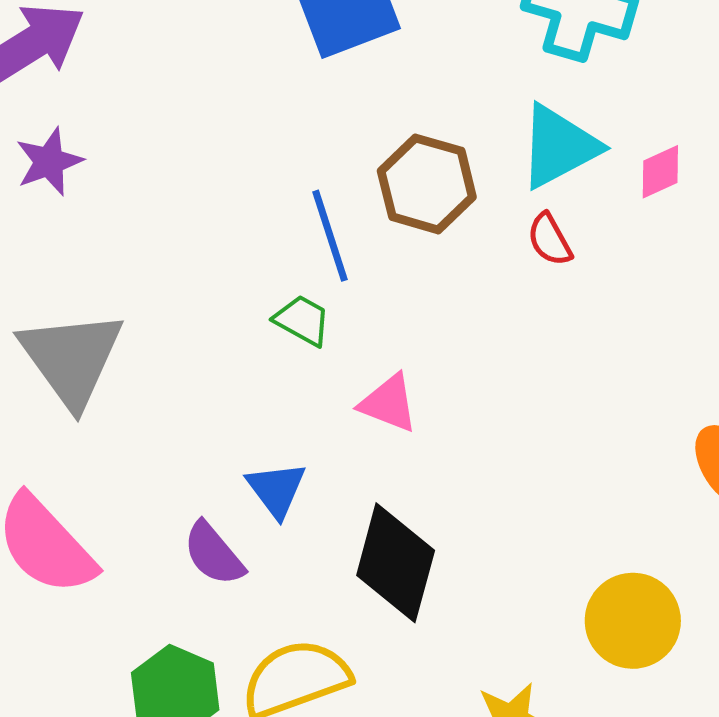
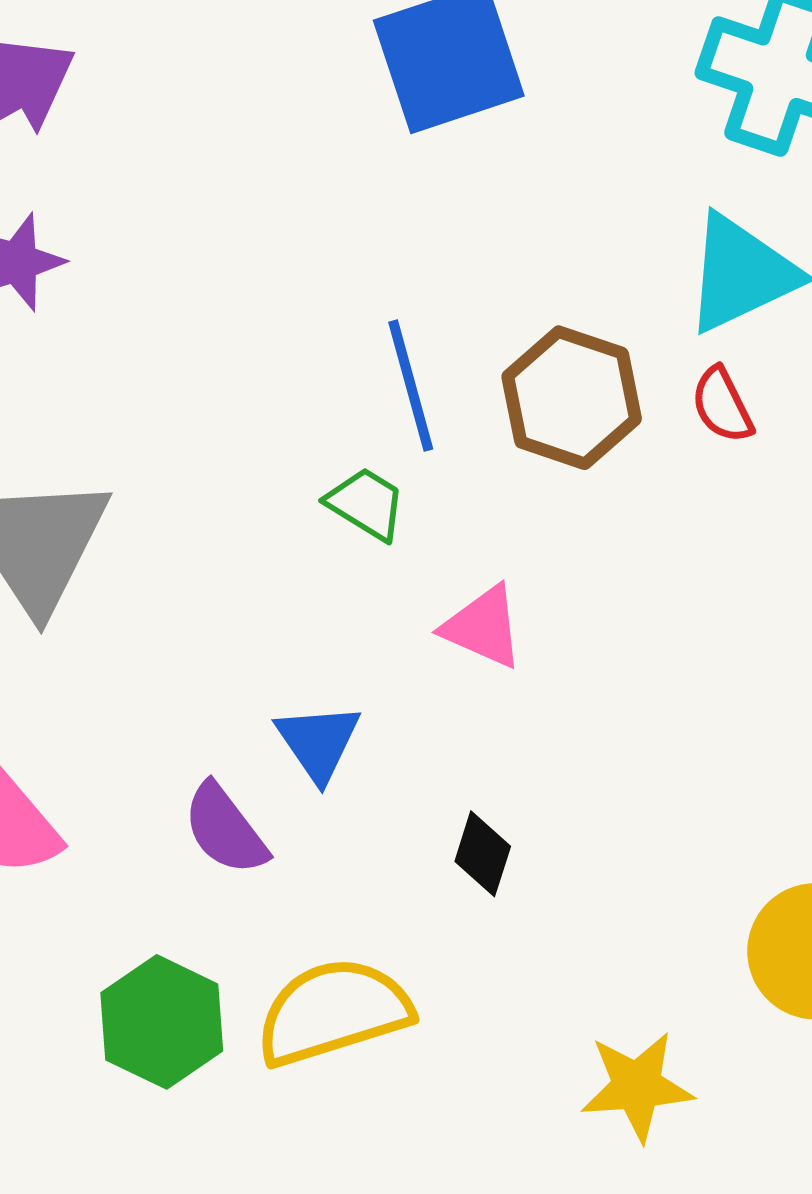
brown hexagon: (427, 184) -> (572, 398), moved
black diamond: (396, 563) -> (483, 854), size x0.5

